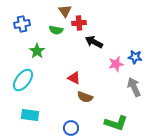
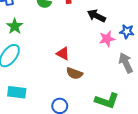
black arrow: (94, 42) -> (96, 16), moved
green star: (37, 51) -> (15, 26), moved

